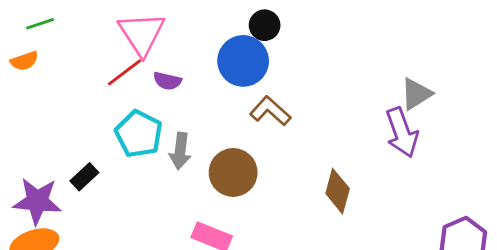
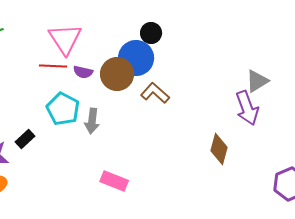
red line: (124, 72) -> (53, 66), turned 40
brown circle: (233, 172) -> (117, 74), moved
brown diamond: (338, 191) -> (219, 149), moved

